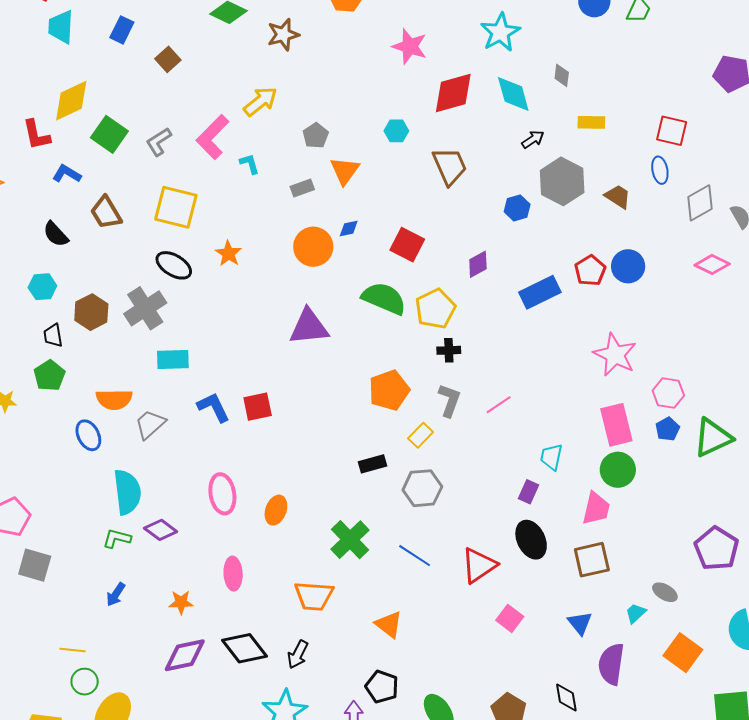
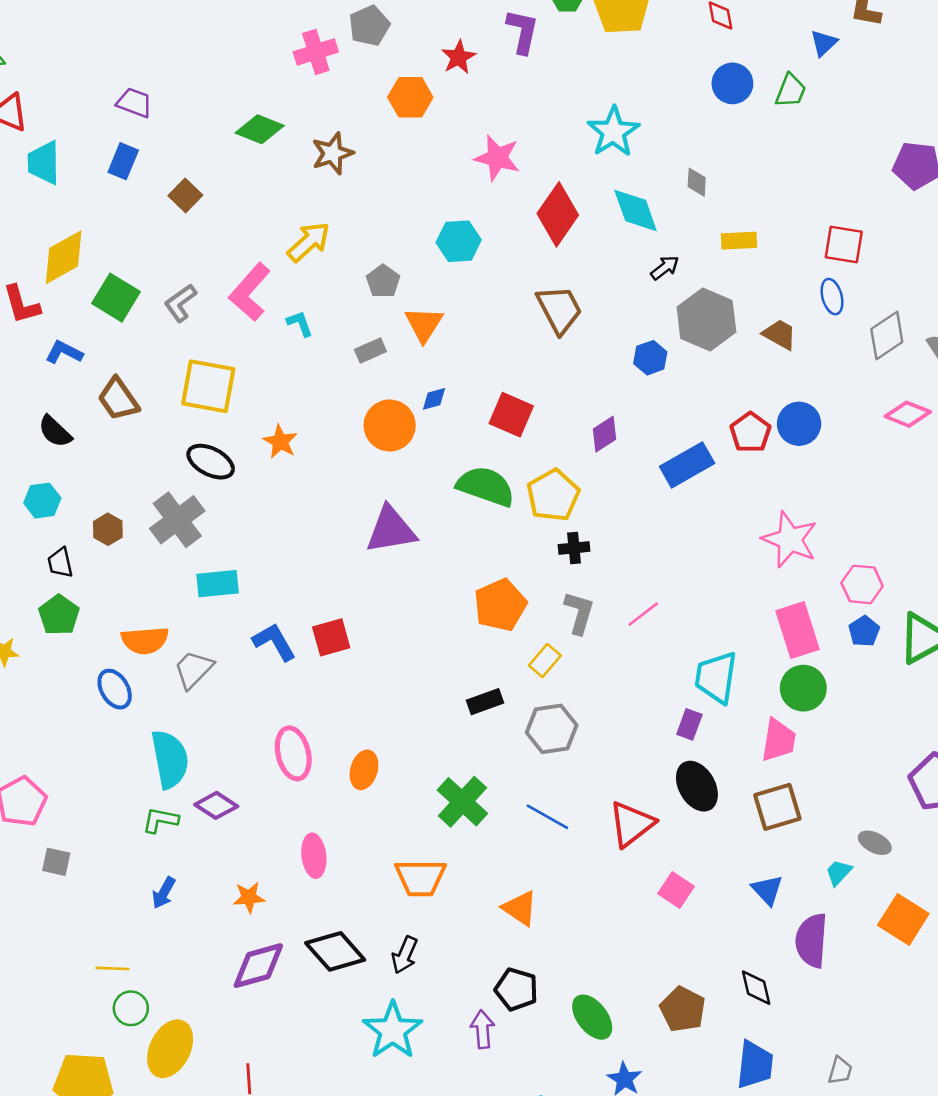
red diamond: (453, 93) -> (558, 214), turned -36
cyan hexagon: (396, 131) -> (459, 241), moved, size x1.4
brown hexagon: (91, 312) -> (108, 529), size x0.7
cyan trapezoid: (551, 457) -> (716, 677), size x1.5
gray square: (35, 565) -> (56, 862), size x0.7

